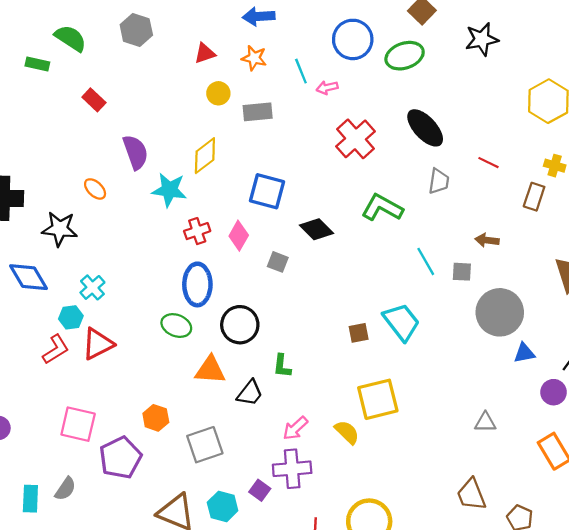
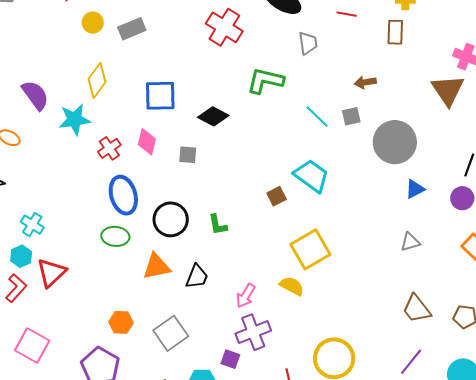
blue triangle: (524, 353) -> (415, 189), moved
green L-shape: (282, 366) -> (218, 225), moved
pink square: (78, 424) -> (32, 346), moved, turned 32

